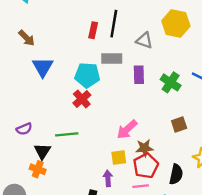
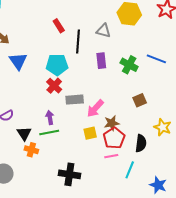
black line: (114, 24) -> (78, 42), moved
red rectangle: (93, 30) -> (59, 26), turned -40
gray rectangle: (112, 58) -> (75, 100), moved
green line: (67, 134) -> (49, 132), moved
orange cross: (38, 169) -> (31, 150), moved
purple arrow: (108, 178) -> (50, 117), moved

